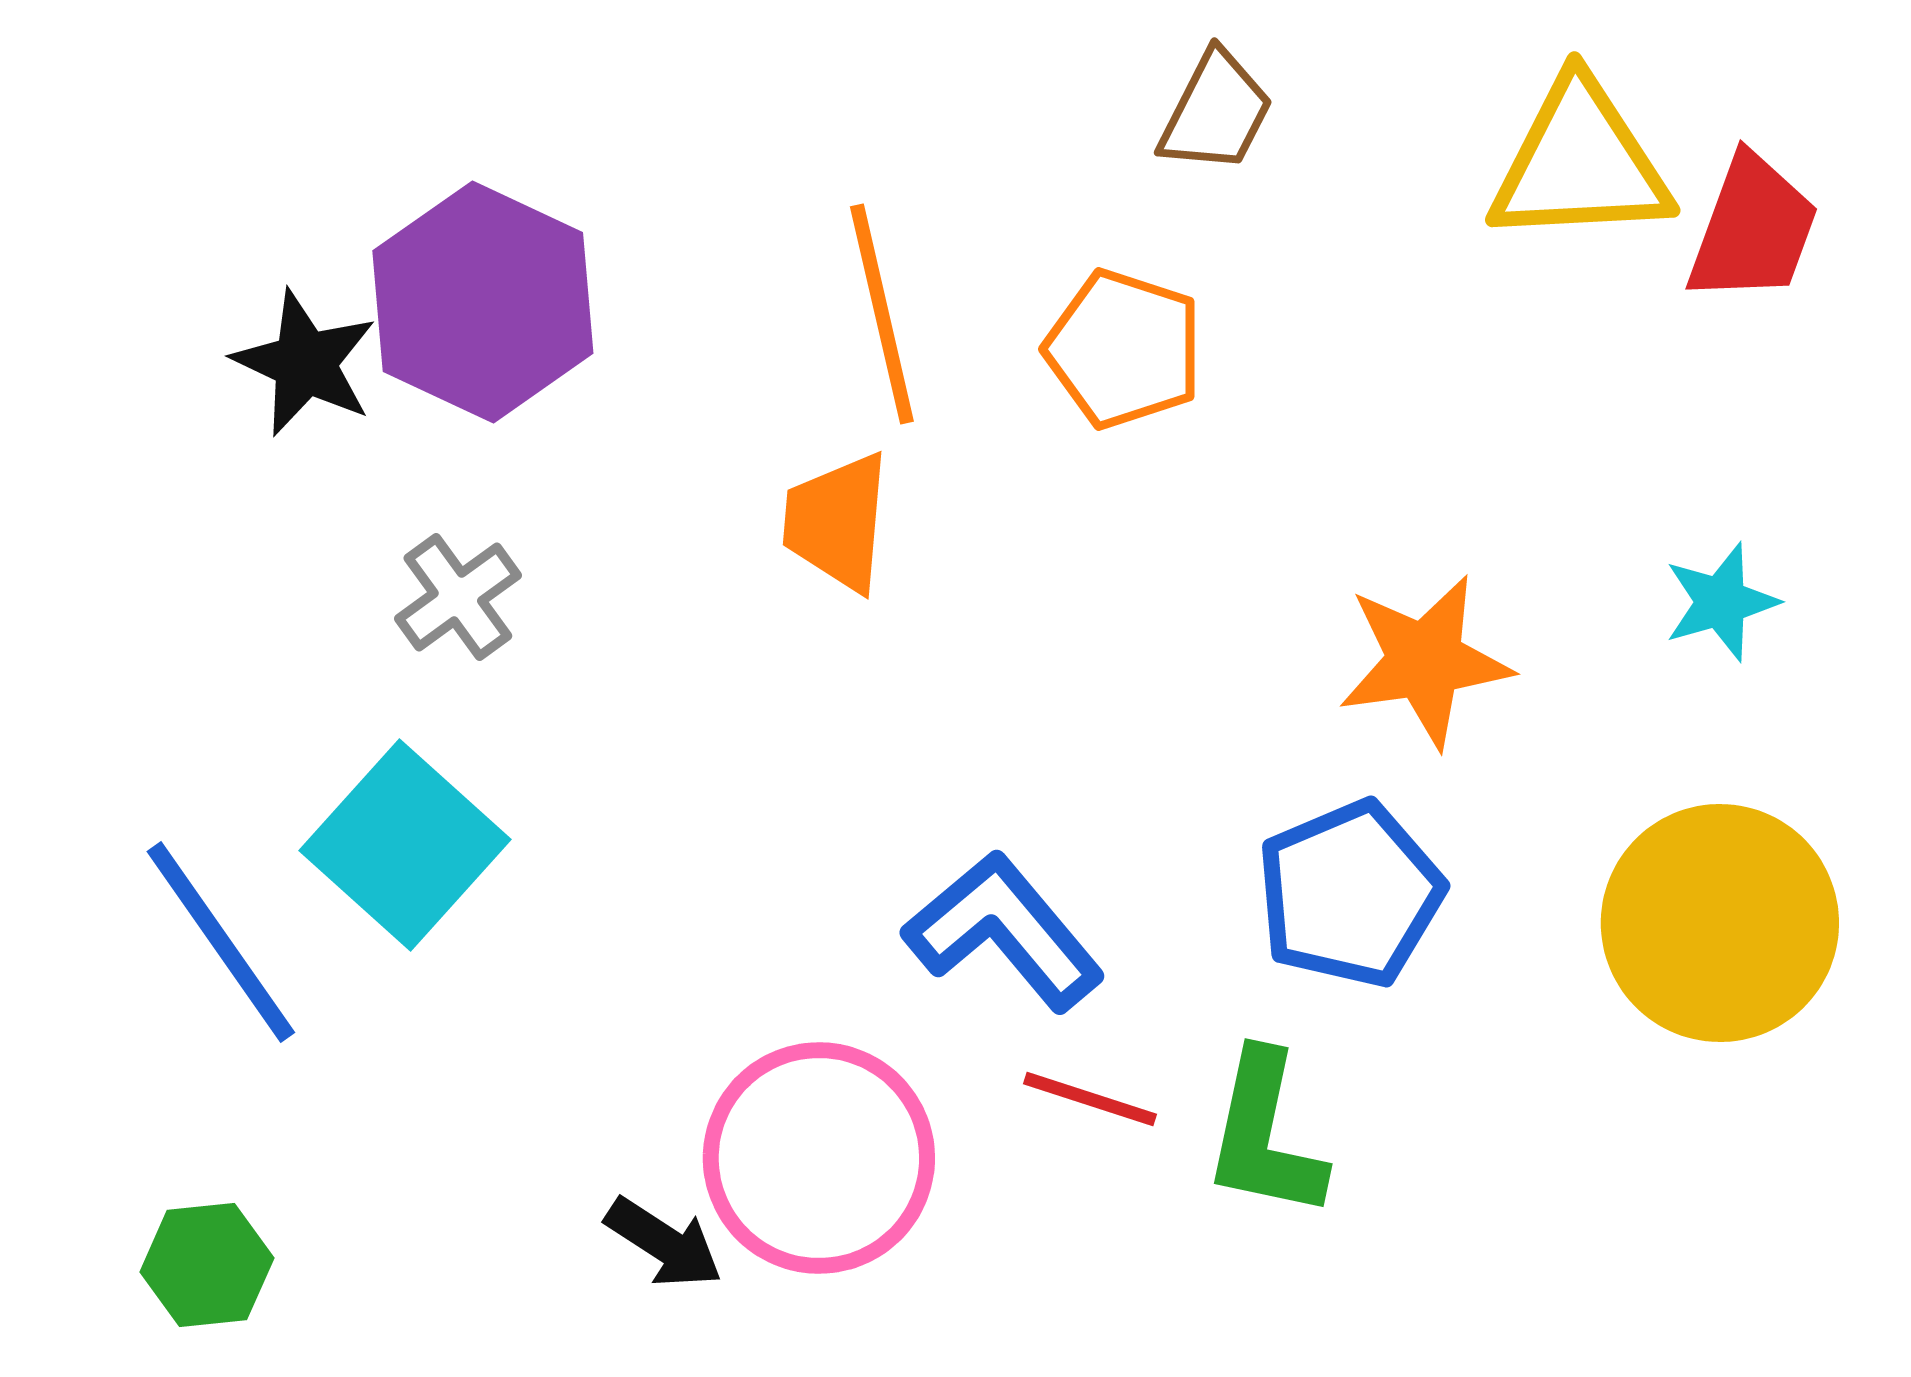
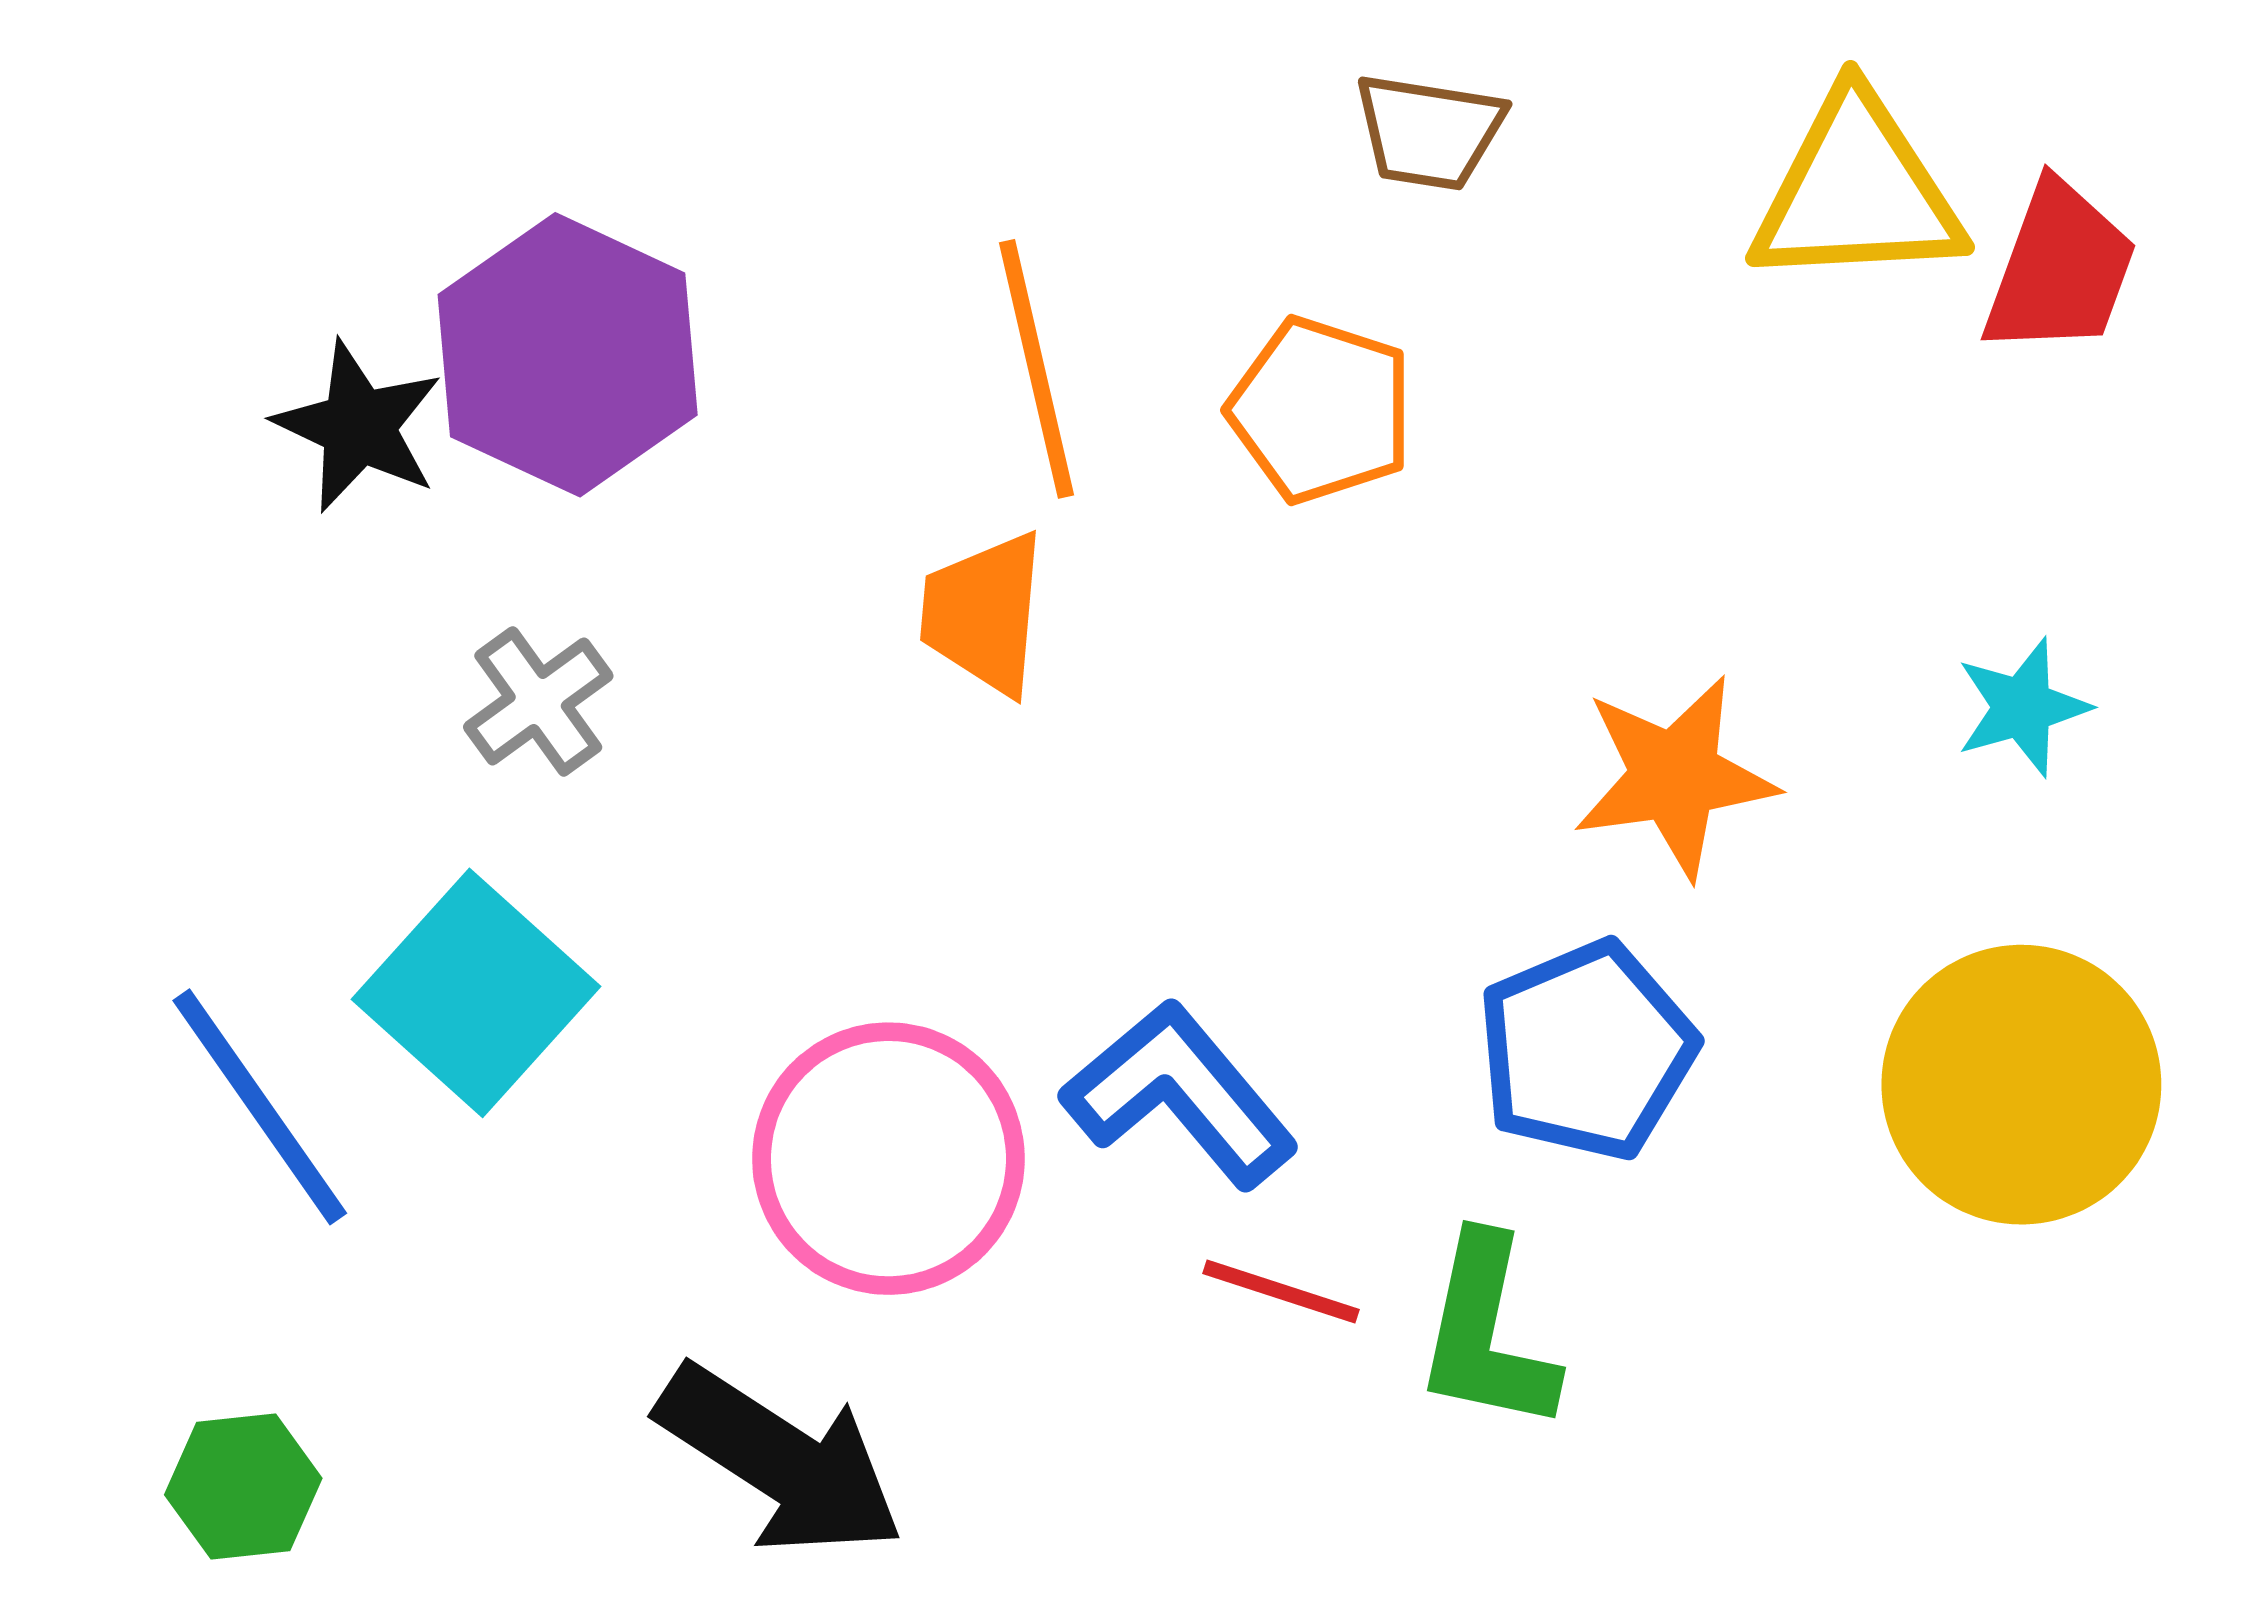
brown trapezoid: (1216, 112) -> (1429, 131), turned 72
pink circle: (819, 1158) -> (888, 1159), moved
black arrow: (664, 1243) -> (780, 1461), size x1.8

